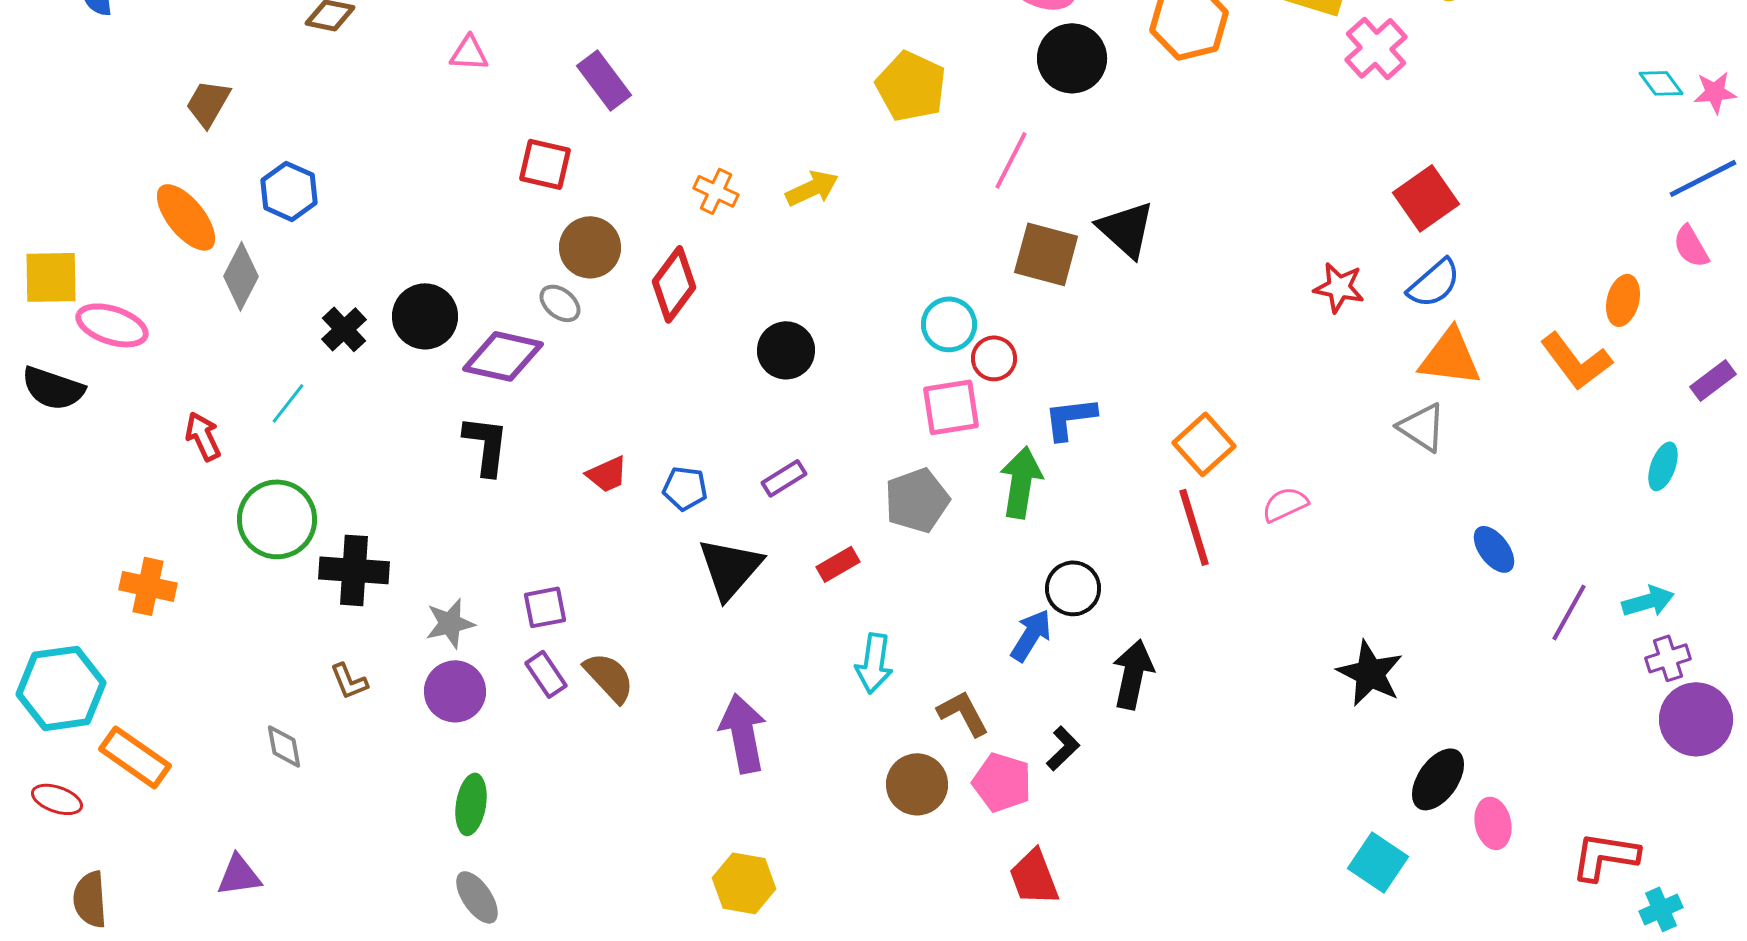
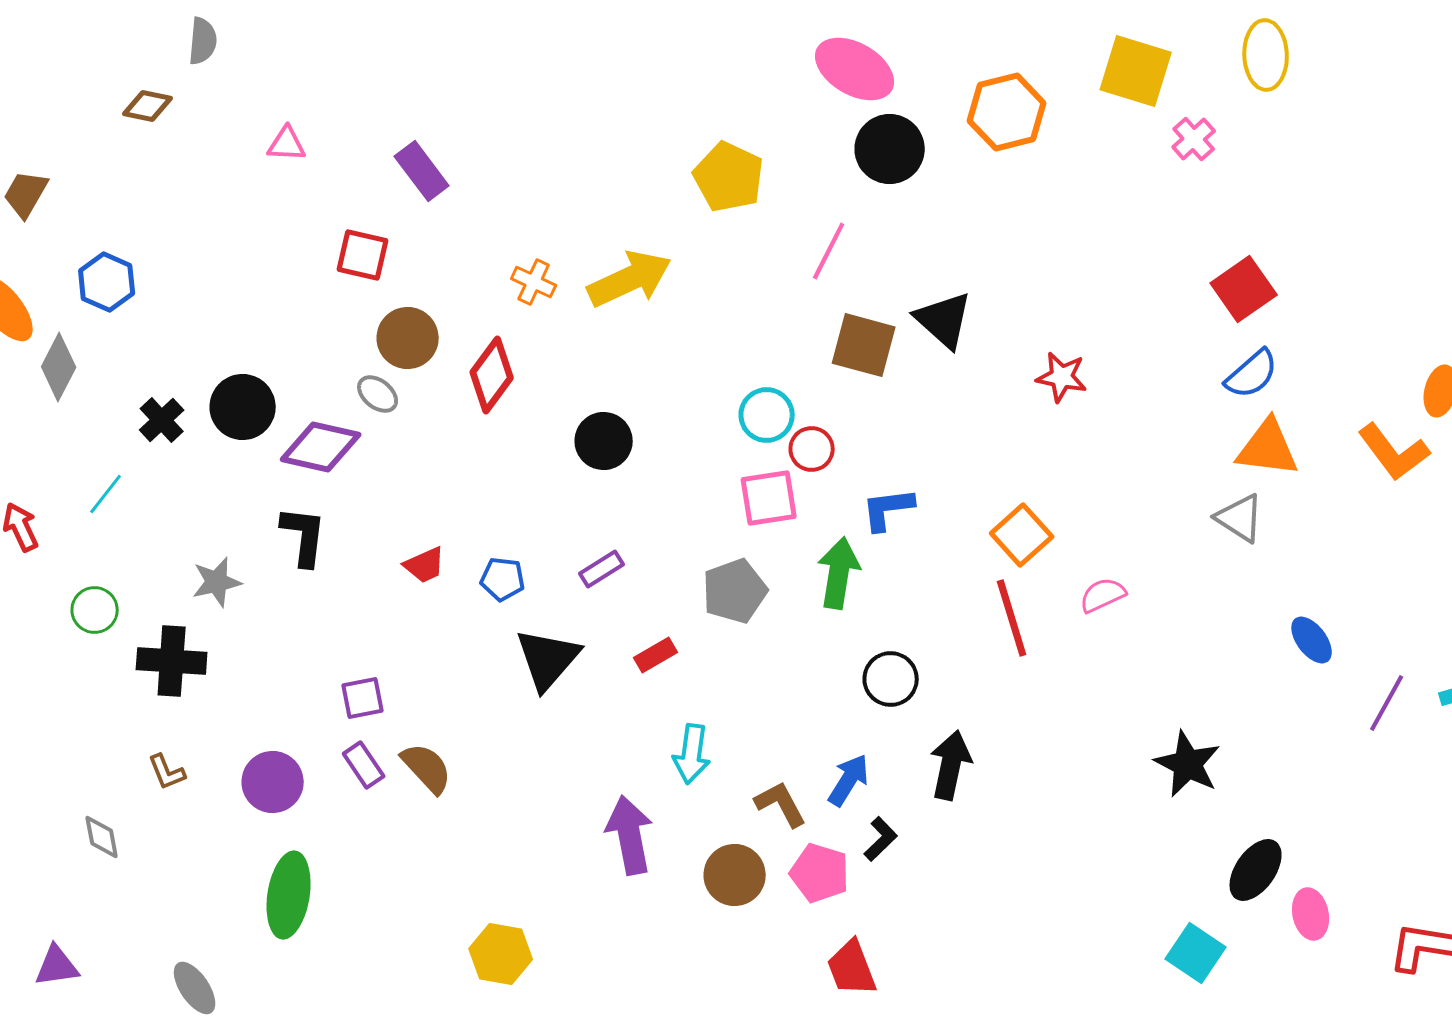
pink cross: (1376, 48) -> (1194, 139), size x0.7
yellow arrow: (812, 188) -> (630, 279), size x1.6
red star: (1339, 287) -> (1062, 377), moved
green circle: (277, 519) -> (95, 610), size x0.6
gray star: (450, 623) -> (217, 582), moved
blue arrow: (1031, 635) -> (849, 780), moved
purple arrow: (743, 733) -> (630, 835), moved
green ellipse: (471, 804) -> (289, 895), size x1.4
yellow hexagon: (744, 883) -> (501, 954), moved
gray ellipse: (477, 897) -> (195, 988), moved

